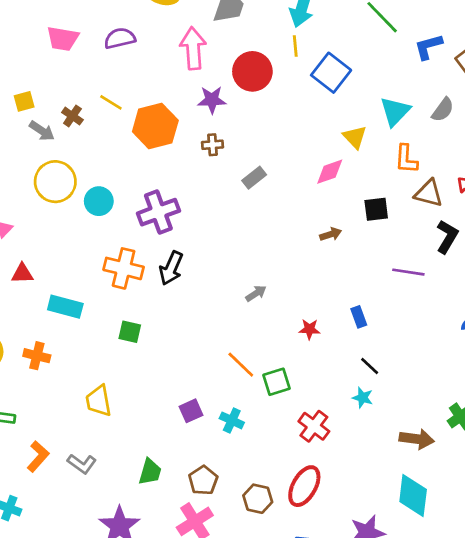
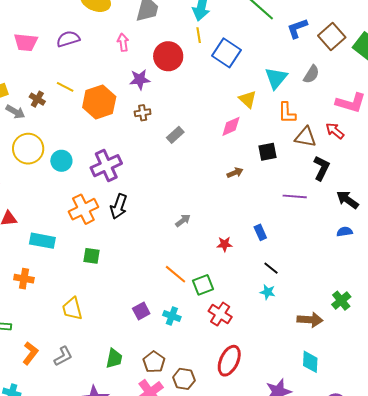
pink arrow: (193, 48) -> (123, 42), size x0.6
orange cross: (124, 268) -> (83, 209), turned -36
red cross: (314, 426) -> (220, 314), moved
gray L-shape: (82, 464) -> (63, 356), turned -60
cyan diamond: (413, 496) -> (310, 362), size x0.7
brown hexagon: (258, 499) -> (184, 379), moved

